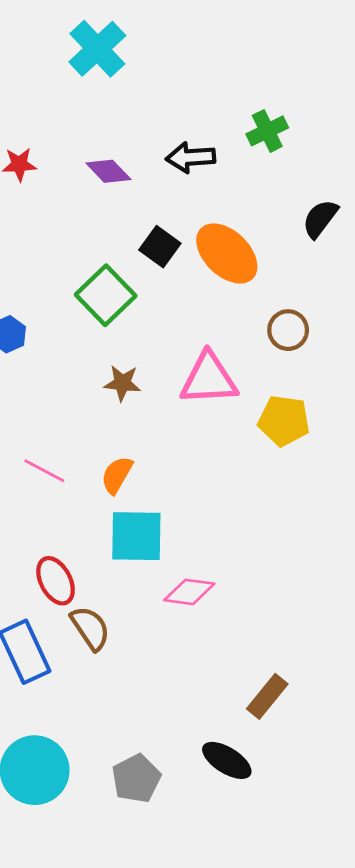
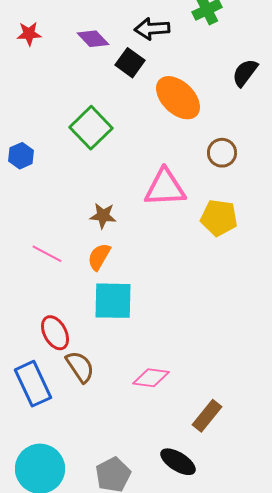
black square: (160, 247) -> (130, 63), moved
brown star: (122, 383) -> (103, 216), moved
pink diamond: (189, 592) -> (151, 378), moved

